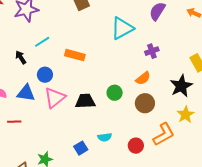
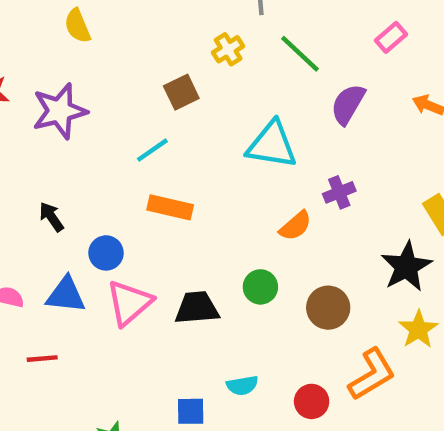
cyan triangle: (122, 28) -> (272, 145), turned 40
cyan line: (42, 42) -> (152, 150), moved
orange semicircle: (143, 78) -> (295, 226), moved
blue square: (81, 148) -> (191, 411), turned 32

